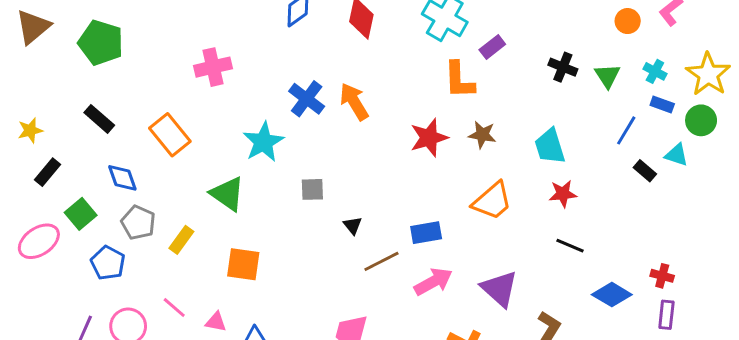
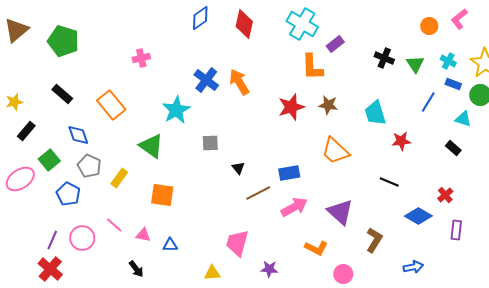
pink cross: (213, 67) -> (141, 58), size x0.7
black rectangle: (645, 171) -> (453, 148), moved
red star: (563, 194) -> (401, 141), moved
orange trapezoid: (492, 201) -> (335, 151), turned 84
red cross: (662, 276) -> (445, 195), moved, turned 35

